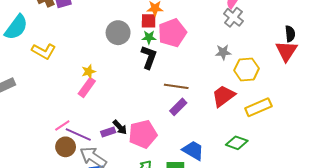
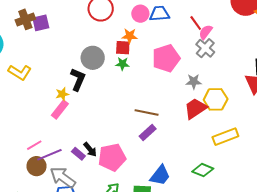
pink pentagon: (172, 33) -> (166, 58), moved
black L-shape: (149, 57) -> (78, 79), moved
red trapezoid: (223, 96) -> (195, 108), moved
purple rectangle: (108, 132) -> (78, 154), turned 56
purple line: (78, 135) -> (49, 155), turned -50
blue trapezoid: (193, 150) -> (160, 175), turned 95

